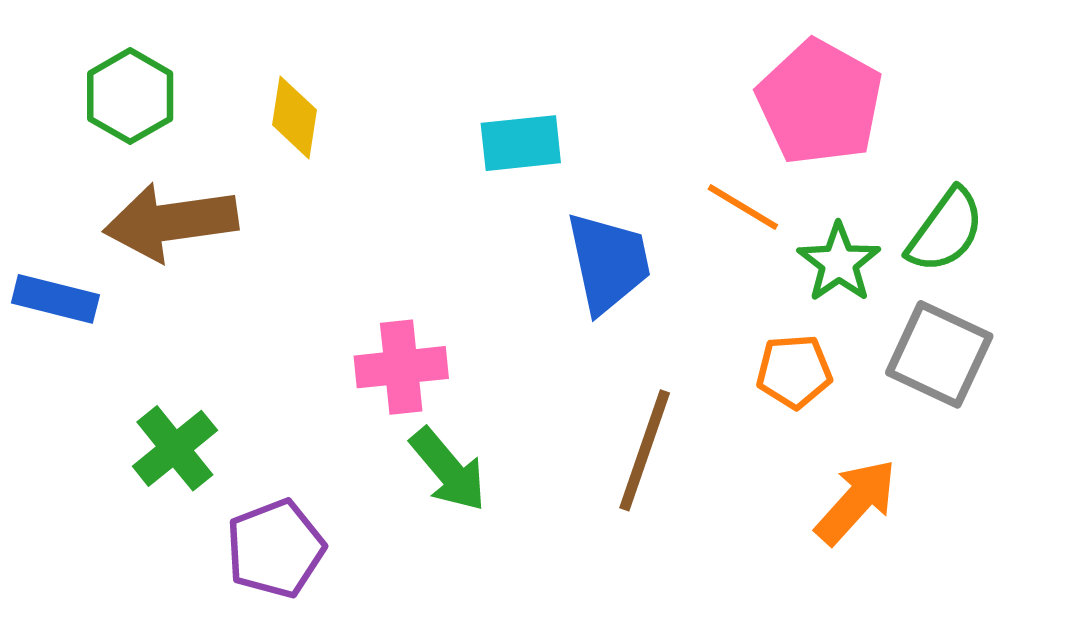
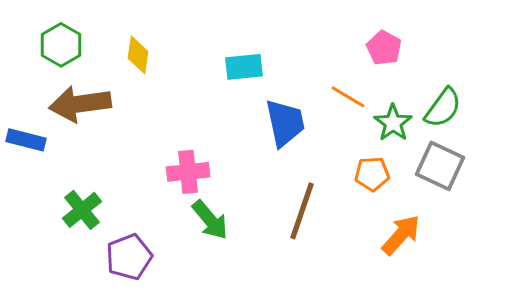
pink pentagon: (820, 102) -> (384, 48), size x0.6

